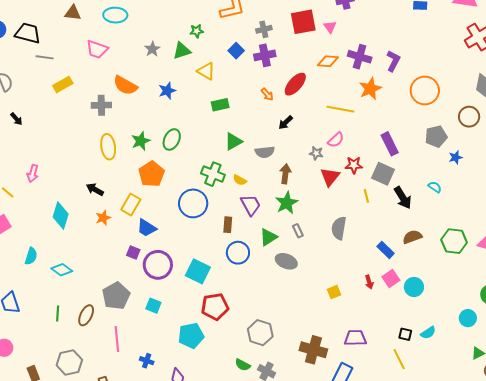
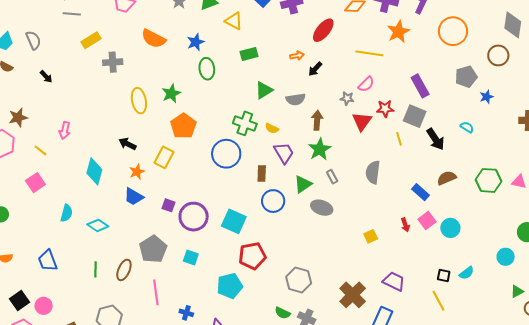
orange arrow: (267, 94) -> (297, 56), moved, turned -56
gray cross: (101, 105) -> (113, 62), moved
green ellipse: (172, 139) -> (207, 69), moved, turned -30
blue trapezoid: (147, 228) -> (134, 197), moved
purple trapezoid: (355, 338) -> (394, 281), turned 30
brown cross: (313, 350) -> (353, 295), turned 32

